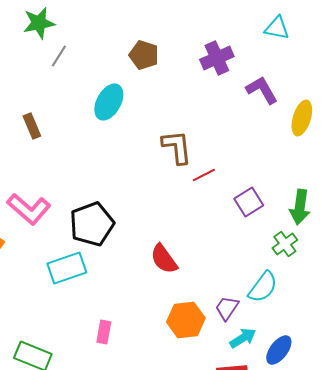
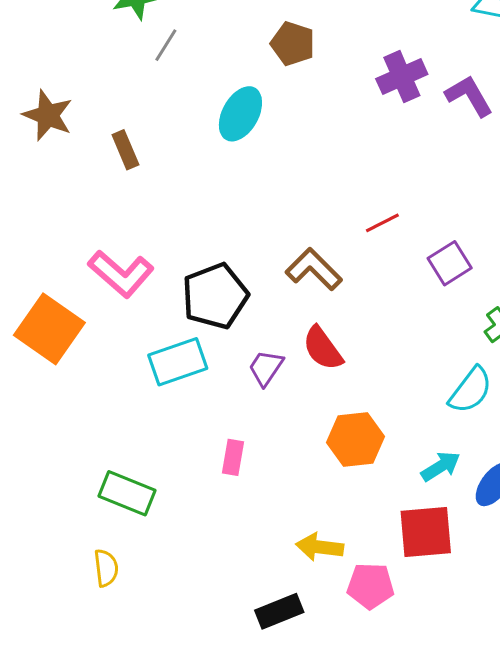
purple cross: (217, 58) -> (402, 76), moved
brown L-shape: (177, 147) -> (314, 269), moved, turned -39
purple trapezoid: (227, 308) -> (266, 368), moved

